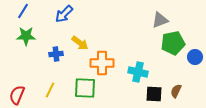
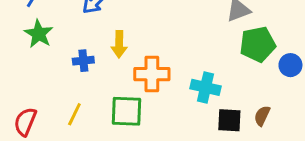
green star: (26, 36) -> (39, 34), turned 30
yellow arrow: (80, 43) -> (119, 44), turned 54

